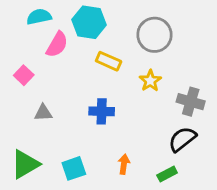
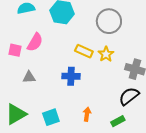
pink semicircle: (57, 45) -> (35, 42), moved
yellow rectangle: (109, 61) -> (84, 51), moved
pink square: (24, 75) -> (15, 50), turned -32

